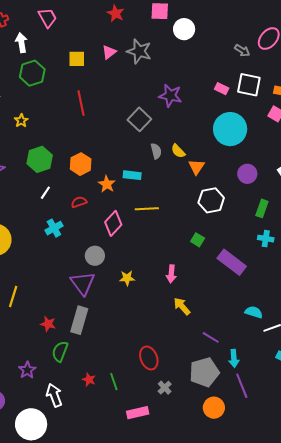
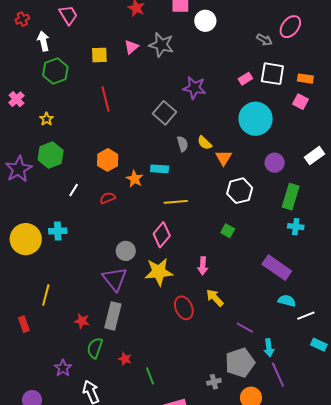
pink rectangle: (222, 89) -> (245, 79), turned -56
green hexagon: (40, 159) -> (51, 155), moved
green rectangle: (262, 208) -> (291, 197), size x1.4
pink diamond: (113, 223) -> (162, 235), moved
cyan cross: (54, 228) -> (58, 231), moved, turned 30
purple rectangle: (232, 262) -> (277, 268), moved
yellow star: (127, 278) -> (159, 272), size x1.8
red ellipse: (149, 358) -> (184, 308), moved
red star: (89, 380) -> (125, 359), moved
gray cross: (165, 388) -> (214, 382), moved, turned 32

